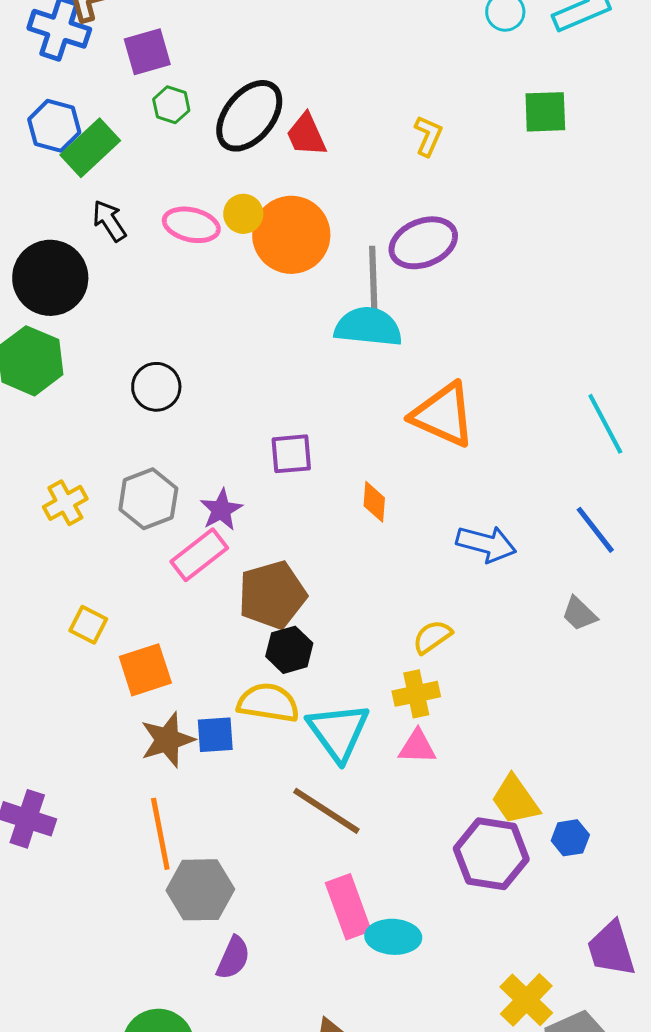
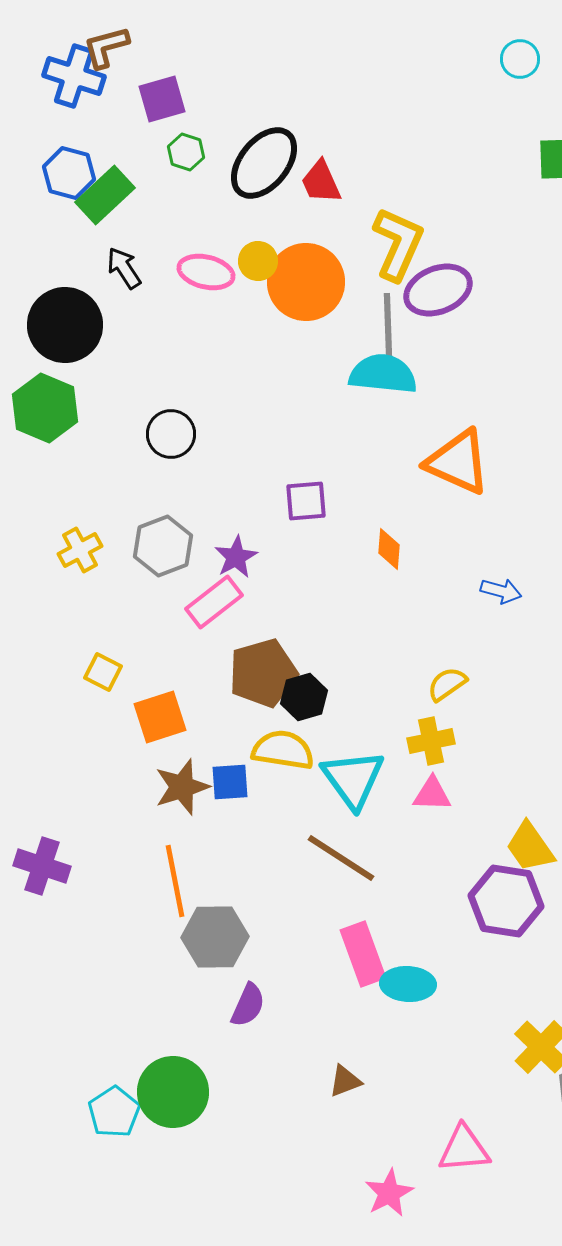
yellow L-shape: (428, 136) -> (398, 244), moved, size x1.8
blue arrow: (486, 544) -> (501, 591), size x0.7
brown pentagon: (272, 595) -> (263, 673), moved

